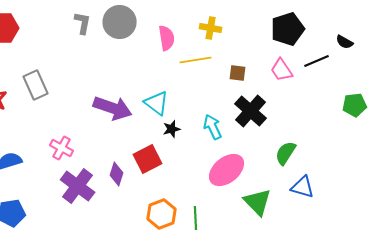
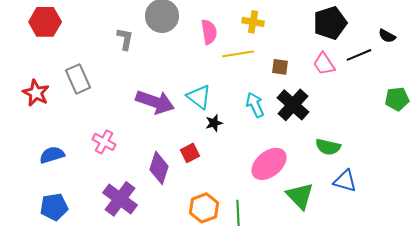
gray L-shape: (83, 23) -> (125, 39), moved
cyan arrow: (213, 127) -> (255, 105), moved
green semicircle: (286, 153) -> (328, 147), turned -110
red square: (148, 159) -> (190, 153), size x0.7
purple diamond: (117, 174) -> (159, 168), size x1.4
purple cross: (78, 186) -> (120, 199), moved

